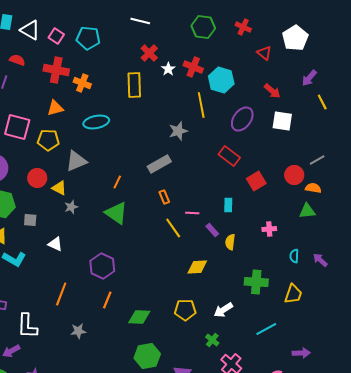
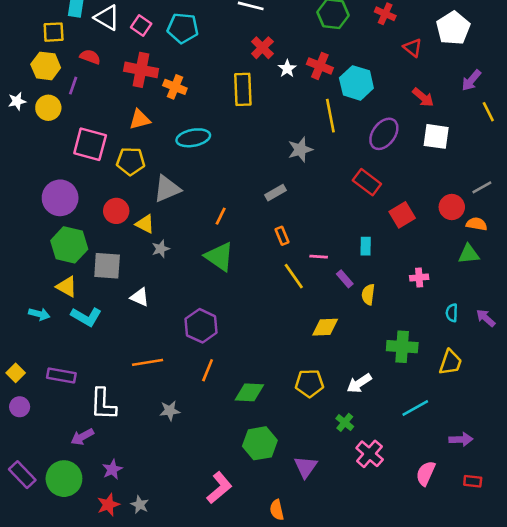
gray rectangle: (159, 164) -> (276, 193), size x0.7
gray square: (30, 220) -> (107, 266), size x1.6
orange line: (61, 294) -> (148, 362), turned 60

